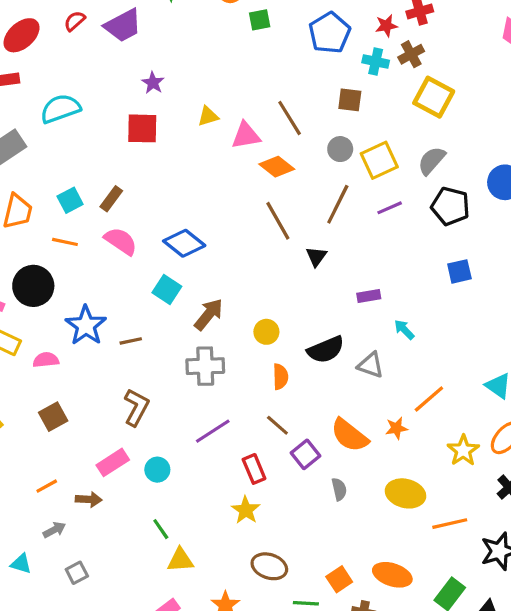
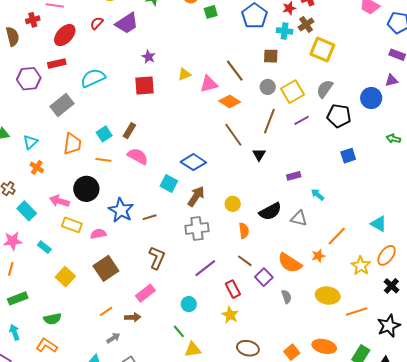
blue diamond: (184, 243) -> (193, 162), moved
brown square: (53, 417) -> (106, 268), size x1.4
cyan circle: (157, 470) -> (189, 304), moved

